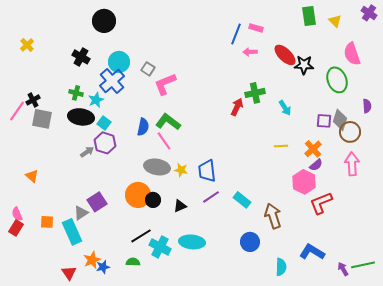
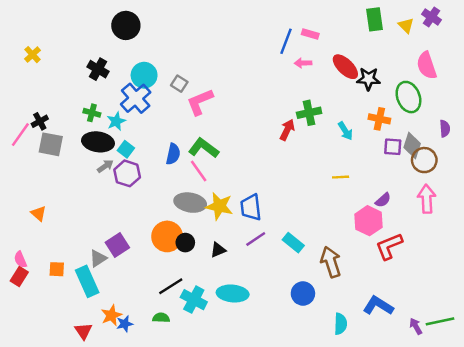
purple cross: (369, 13) -> (432, 17), moved
orange cross: (313, 149) -> (379, 119), moved, turned -36
gray arrow: (87, 152) -> (105, 166), moved
yellow star: (181, 170) -> (219, 206), size x1.6

